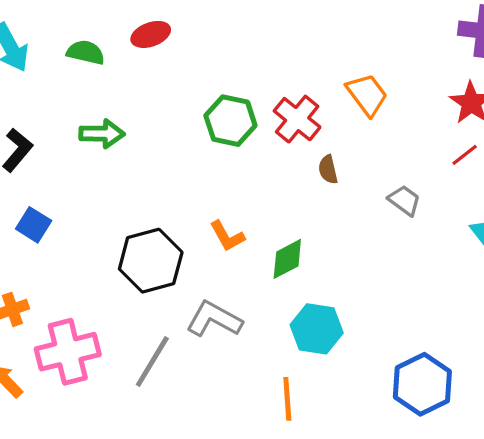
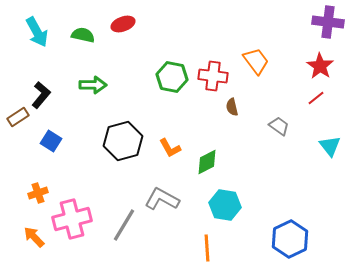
red cross: (297, 119) -> (213, 76), turned -32
black hexagon: (151, 261) -> (123, 141), moved

